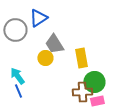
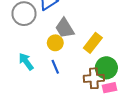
yellow rectangle: (81, 58) -> (93, 43), turned 48
blue line: (18, 91) -> (55, 67), moved

